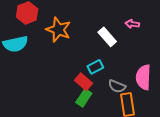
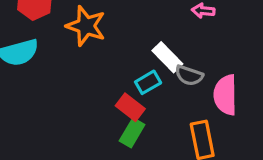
white rectangle: (107, 37) -> (167, 57), moved
gray semicircle: (117, 86) -> (189, 75), moved

